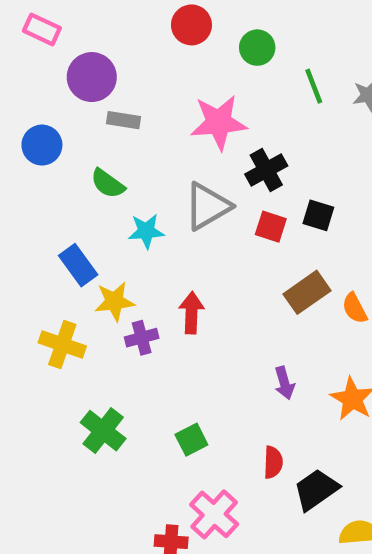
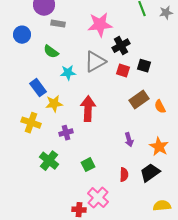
red arrow: (191, 313) -> (88, 109), size x1.4
purple cross: (142, 338) -> (66, 133), moved
black trapezoid: (316, 490) -> (150, 173), moved

